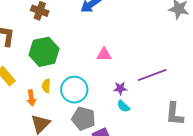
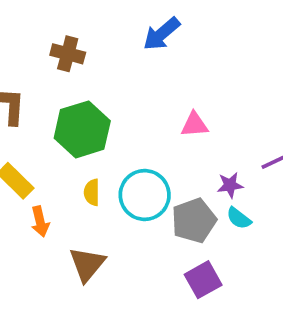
orange arrow: (31, 98) -> (40, 222), moved
gray pentagon: (83, 119) -> (194, 220), moved, turned -30

